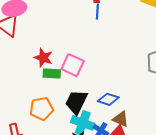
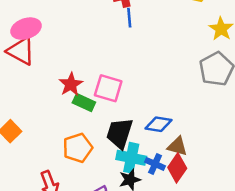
red star: (43, 58) -> (71, 84), turned 30
green rectangle: (52, 73) -> (84, 102), turned 30

